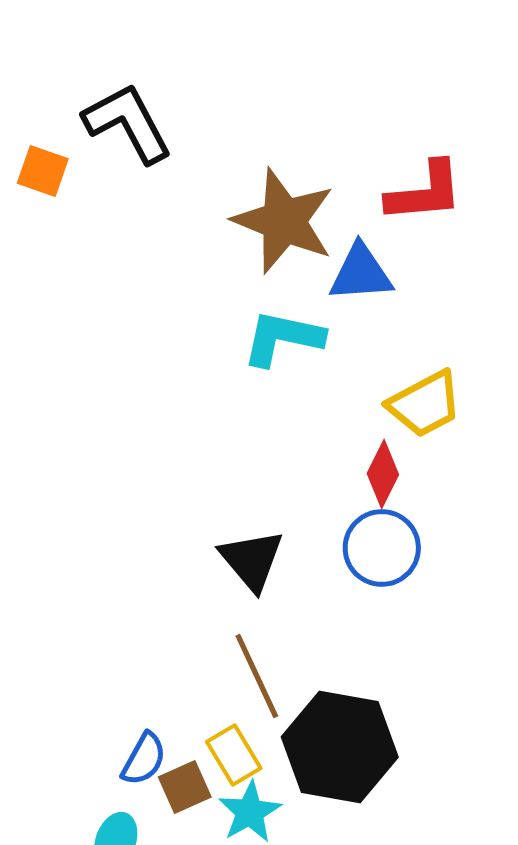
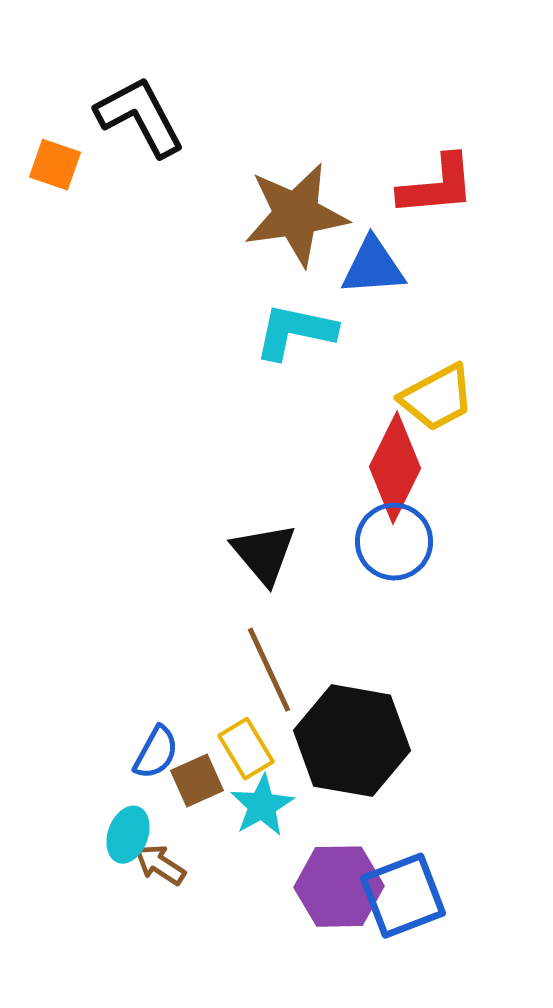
brown star: (284, 221) -> (296, 215), turned -30
red diamond: (383, 474) -> (395, 468), size x1.6

